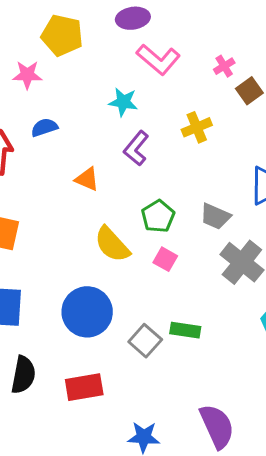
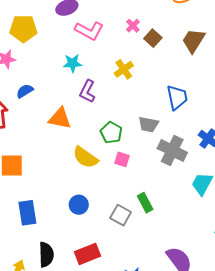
orange triangle: (87, 179) -> (60, 118), size x1.4
blue circle: (87, 312) -> (79, 205), size x0.6
green rectangle: (185, 330) -> (145, 203), turned 66

